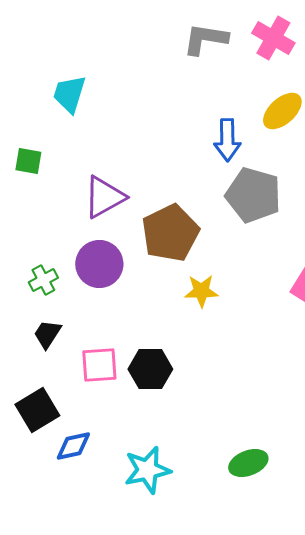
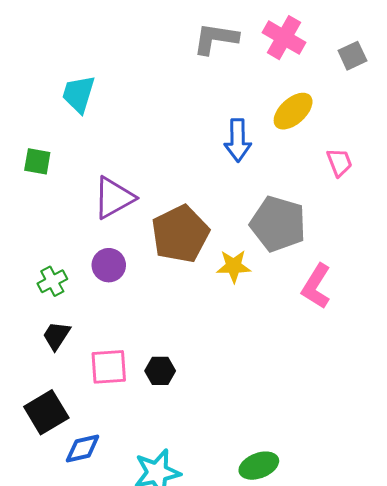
gray pentagon: (253, 195) -> (278, 224), moved
purple circle: (99, 264) -> (109, 265), size x0.7
yellow star: (201, 291) -> (234, 266), moved
black hexagon: (150, 369) -> (160, 371), size x0.7

